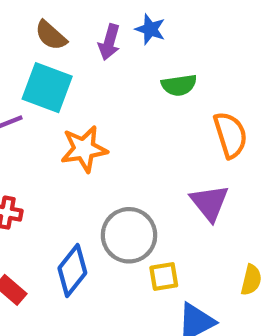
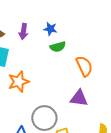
blue star: (150, 29) -> (50, 29), moved
purple triangle: (210, 203) -> (79, 98), turned -36

